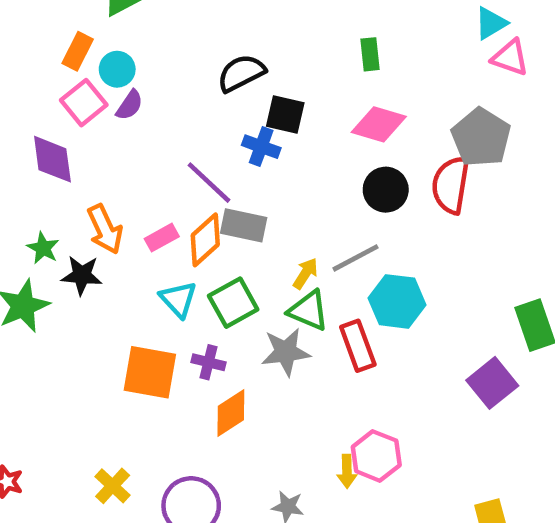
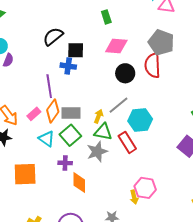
purple line: (209, 183) -> (49, 86), turned 50
gray rectangle: (244, 225) -> (71, 113), moved
orange square: (150, 372) -> (25, 174), moved
orange diamond: (231, 413) -> (79, 183), turned -45

